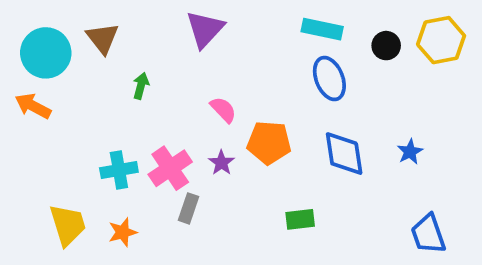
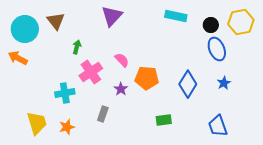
blue ellipse: (329, 79) -> (217, 49), moved
blue diamond: (344, 154) -> (188, 84), turned 40
pink cross: (170, 168) -> (91, 72), moved
blue trapezoid: (428, 234) -> (218, 126), moved

